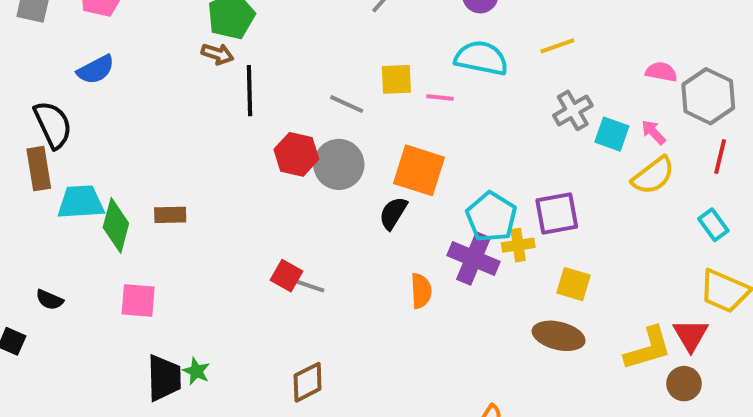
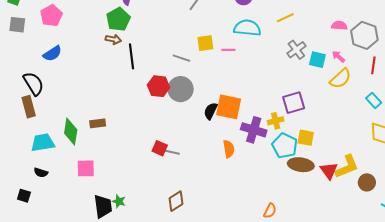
orange square: (419, 170) -> (229, 107), moved
cyan trapezoid: (81, 202) -> (43, 143), moved
cyan pentagon: (491, 217) -> (285, 146), moved
red triangle: (691, 335) -> (329, 171), moved

